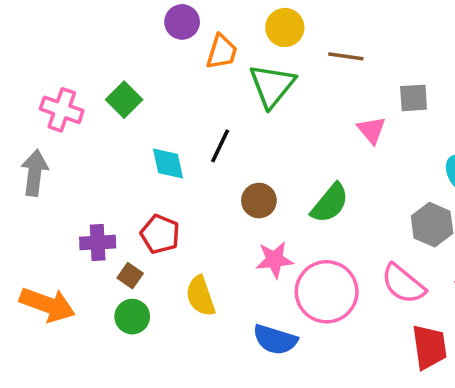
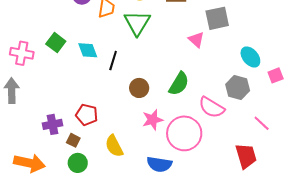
gray square: (414, 98) -> (217, 18), size x1.4
cyan diamond: (168, 163) -> (88, 50), moved
pink semicircle: (403, 284) -> (212, 107), moved

